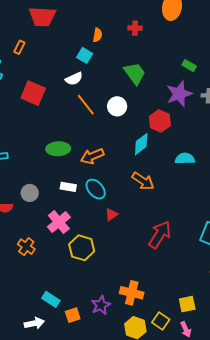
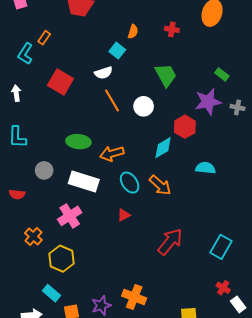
orange rectangle: (19, 47) -> (44, 38), moved
white rectangle: (68, 187) -> (84, 182), size x1.8
cyan ellipse: (96, 189) -> (130, 183), moved
gray circle: (30, 193) -> (44, 170), moved
yellow hexagon: (82, 248) -> (62, 259), moved

